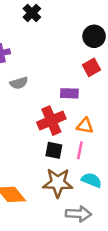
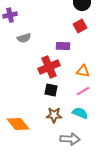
orange triangle: (85, 126) -> (83, 71), moved
pink line: (80, 150) -> (83, 91), moved, turned 48
brown star: (58, 183) -> (54, 115), size x0.7

